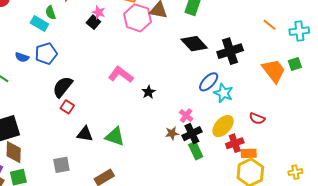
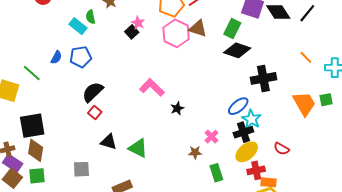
black diamond: (194, 44) -> (237, 50), moved, turned -36
blue semicircle: (22, 57) -> (56, 57), turned -88
black cross: (192, 134) -> (243, 132), moved

